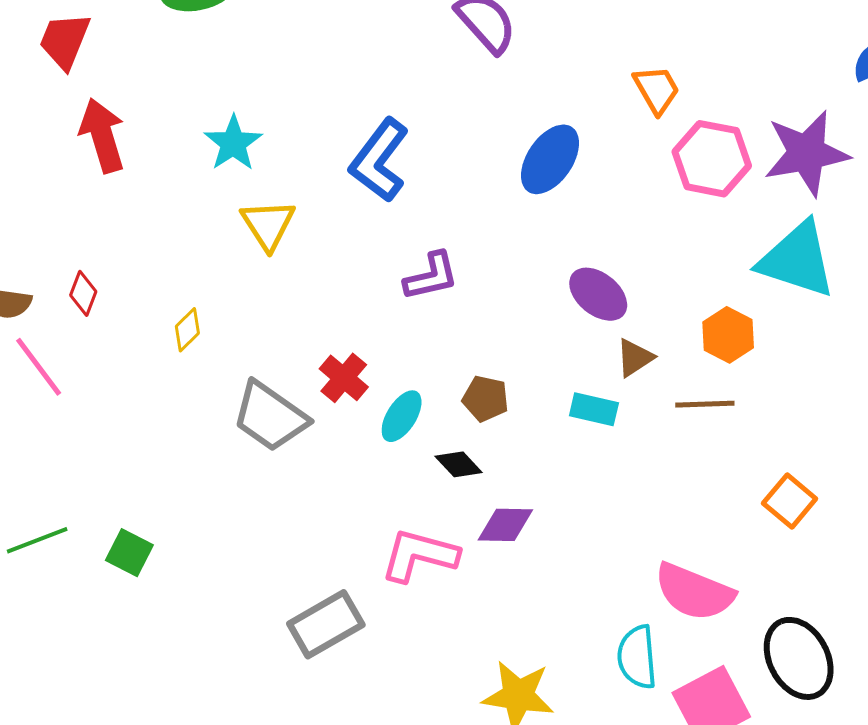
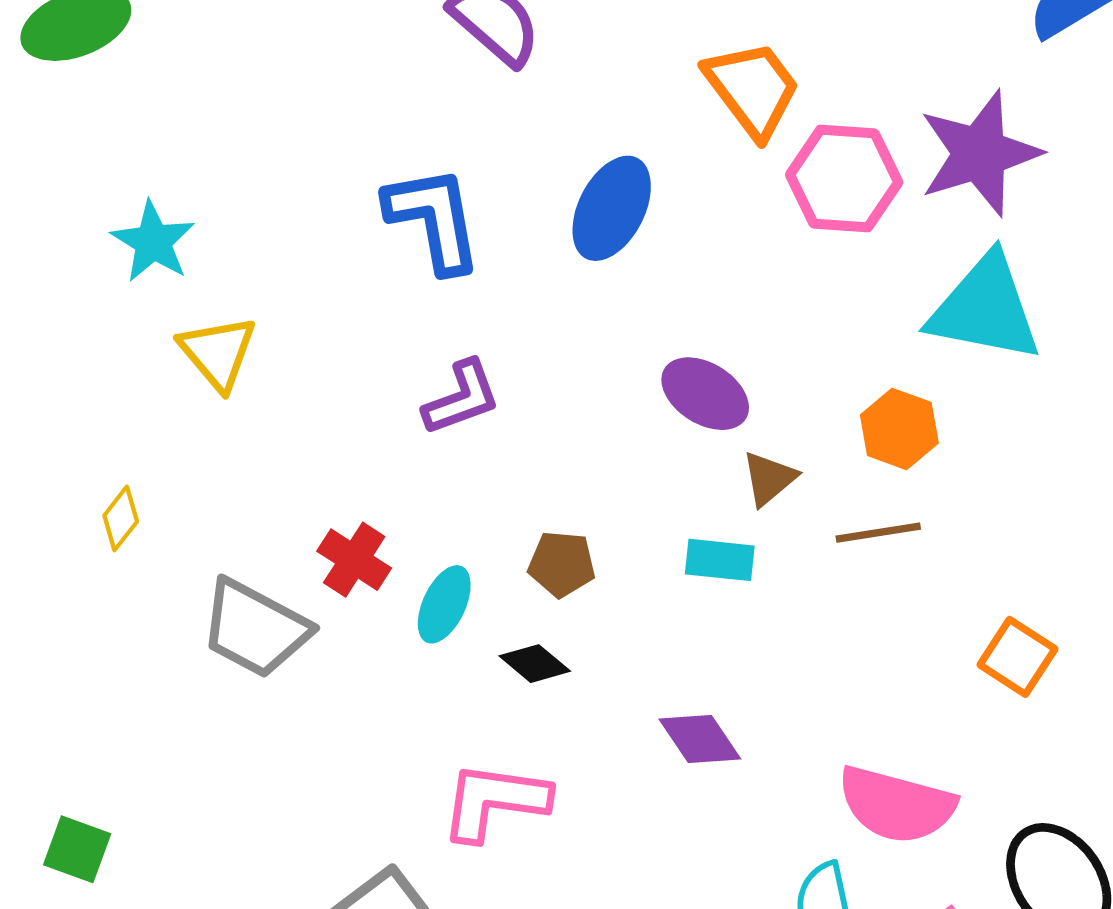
orange trapezoid: (657, 90) -> (753, 89), size x1.4
blue L-shape: (379, 160) -> (434, 219), moved, turned 140
purple diamond: (505, 525) -> (700, 739), moved, turned 62

